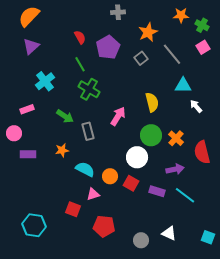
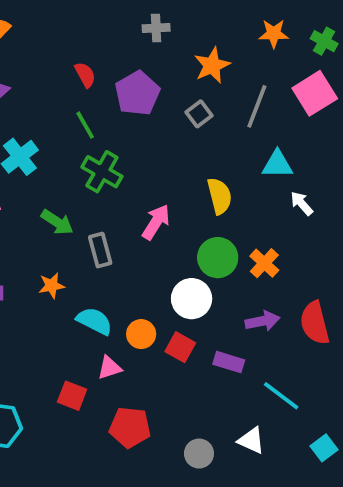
green cross: (202, 25) -> (324, 41), moved
pink square: (203, 47) -> (315, 93), size x1.6
gray line: (172, 54) -> (257, 106), turned 60
red semicircle: (202, 152) -> (315, 323), moved
cyan line: (185, 195) -> (281, 396), moved
cyan square: (208, 237) -> (324, 448), turned 32

